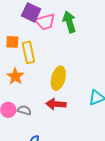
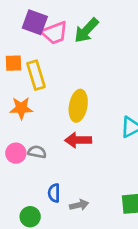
green arrow: (69, 22) -> (86, 30), turned -115
orange star: (15, 76) -> (21, 108), turned -30

